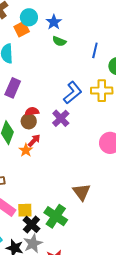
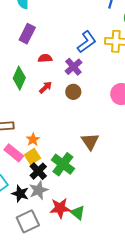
brown circle: (29, 121) -> (73, 92), moved
orange star: (26, 150) -> (33, 139), moved
yellow square: (25, 210) -> (32, 157), turned -35

